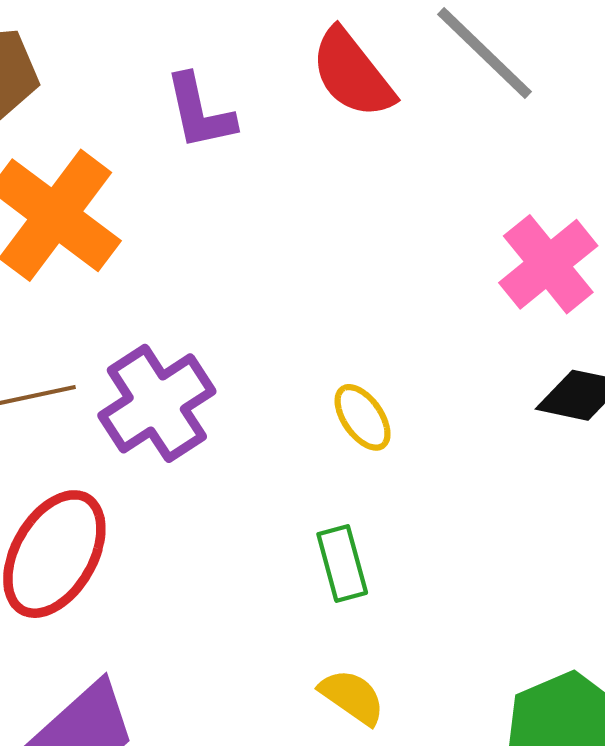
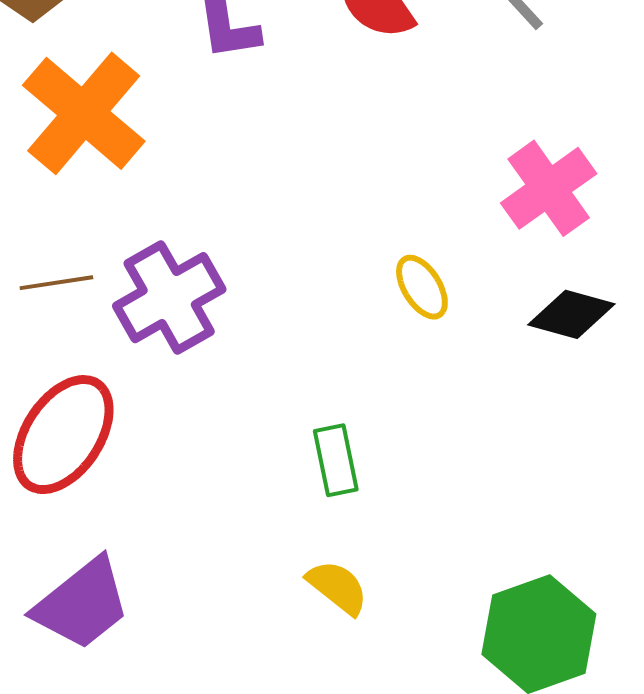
yellow ellipse: (363, 417) -> (422, 287), moved

